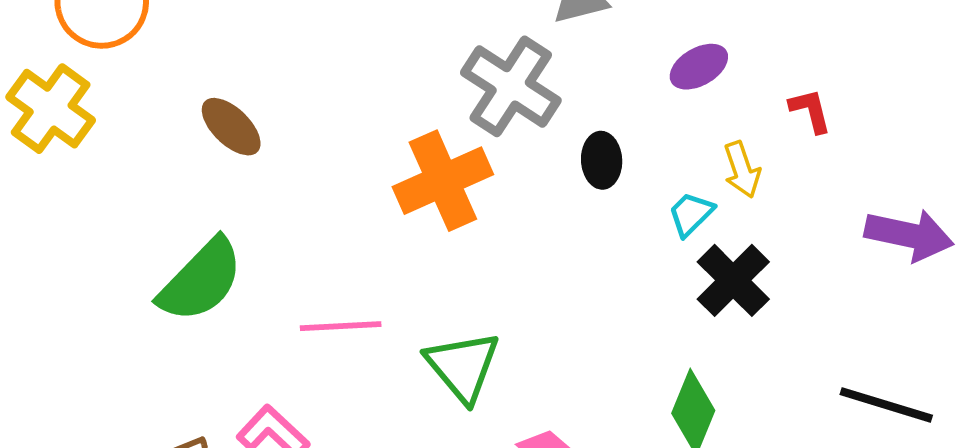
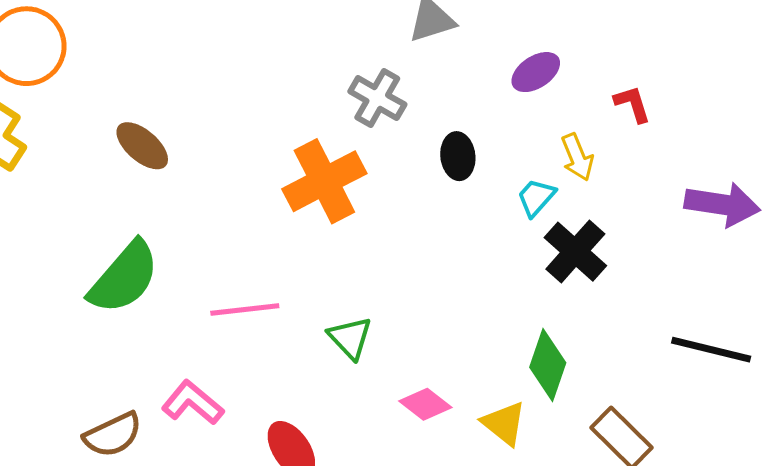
gray cross: (511, 86) -> (377, 98), size x0.7
green triangle: (463, 366) -> (350, 338), size x0.7

